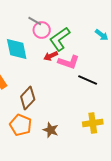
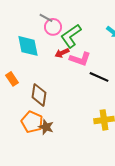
brown diamond: (28, 98) -> (39, 95), turned -35
brown star: (51, 130) -> (46, 127), moved

